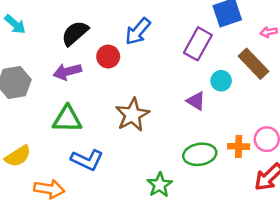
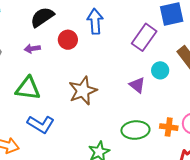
blue arrow: (138, 31) -> (95, 21), turned 130
purple arrow: (67, 72) -> (32, 49), size x0.7

